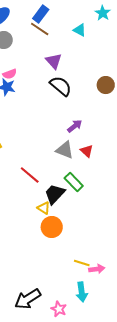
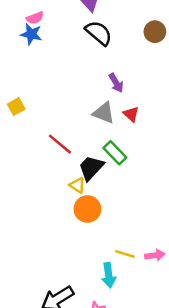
purple arrow: (75, 126) -> (116, 83), turned 98
pink arrow: (97, 269) -> (155, 255), moved
cyan arrow: (82, 292) -> (109, 275), moved

